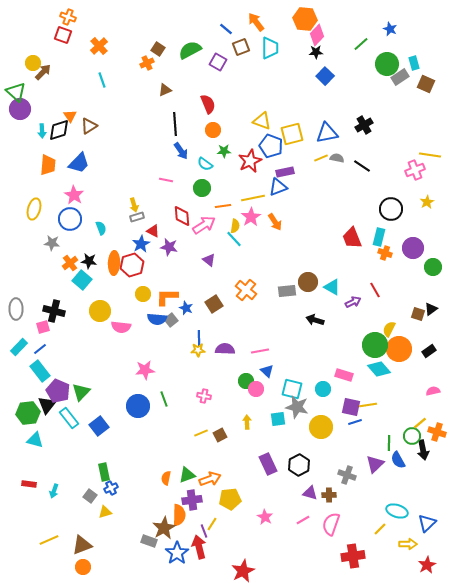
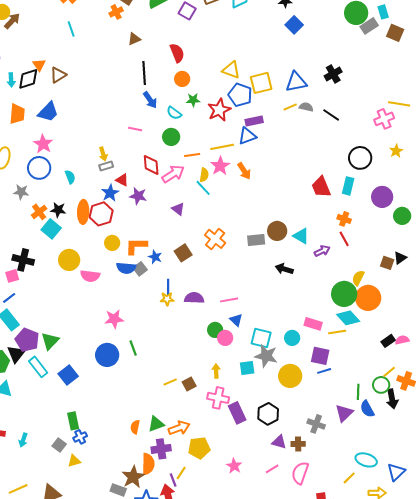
orange cross: (385, 253) -> (344, 219), moved
black rectangle: (429, 351) -> (388, 341), moved
pink cross: (204, 396) -> (218, 398), moved, size x1.5
yellow line: (368, 405) -> (337, 332), moved

